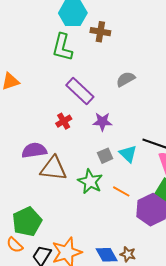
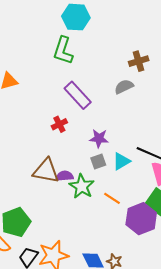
brown cross: (100, 32) -> (139, 61), moved, turned -30
purple star: (102, 122) -> (99, 138), moved
purple semicircle: (34, 150) -> (65, 176), moved, size x0.7
cyan triangle: (128, 154) -> (121, 161), turned 42

